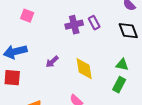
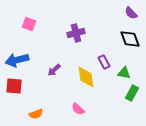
purple rectangle: (94, 23) -> (104, 62), moved
green rectangle: (119, 85) -> (132, 93), moved

